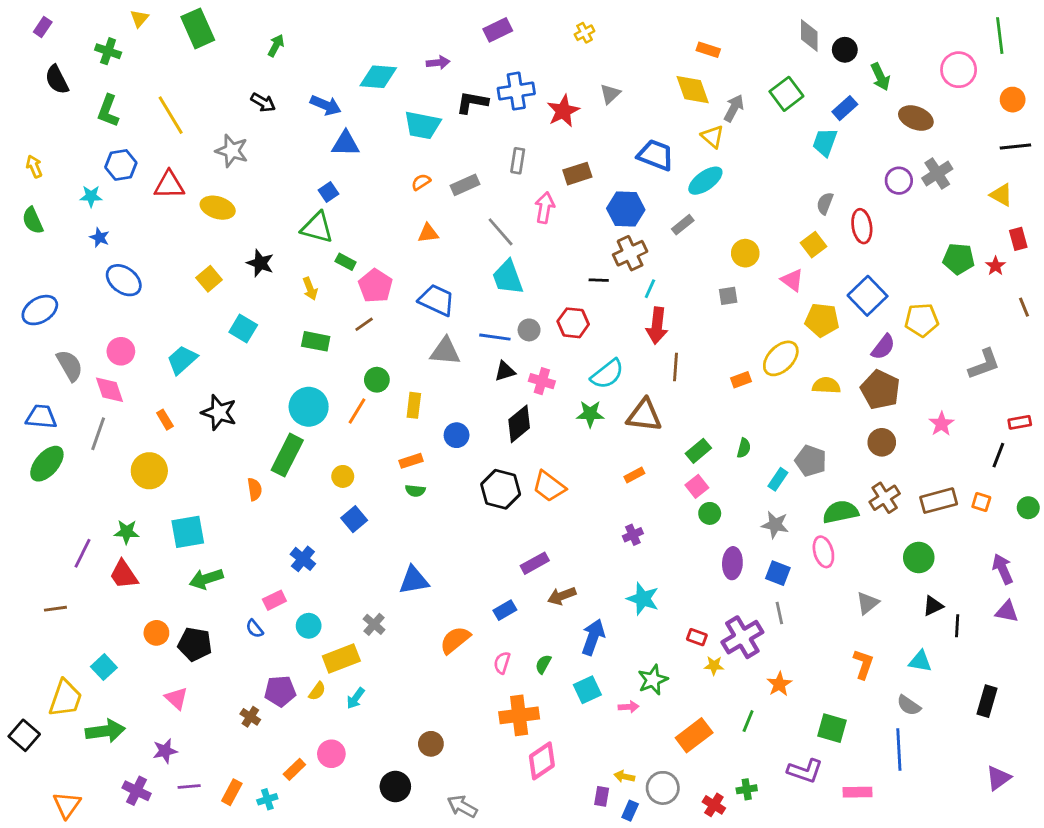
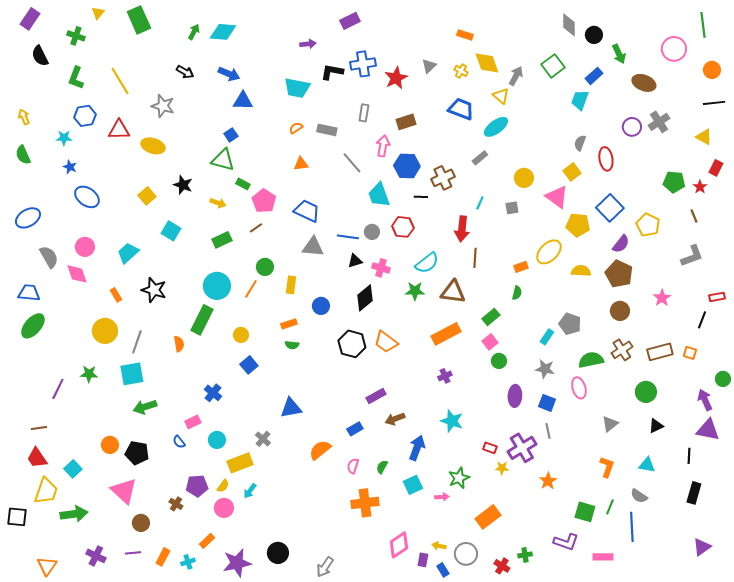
purple rectangle: (43, 27) -> (30, 19), size x1.5
yellow cross: (585, 33) -> (461, 71), moved, turned -32
orange rectangle: (708, 50) -> (465, 35), moved
cyan diamond: (378, 77) -> (223, 32), moved
gray rectangle: (465, 185) -> (327, 130), turned 36
blue hexagon: (626, 209) -> (407, 166), moved
red rectangle: (1018, 239) -> (716, 168), turned 42
cyan trapezoid: (508, 277) -> (379, 195), moved
pink triangle: (792, 280) -> (557, 197), size x1.4
yellow arrow: (310, 289) -> (218, 203), turned -49
cyan line: (650, 289) -> (480, 203), moved
brown line: (1024, 307) -> (694, 216), moved
yellow pentagon: (922, 320) -> (648, 225), turned 30
green rectangle: (316, 341) -> (222, 240), turned -36
gray line: (98, 434) -> (137, 342), moved
green semicircle: (744, 448) -> (517, 293), moved
orange rectangle: (634, 475) -> (446, 334), size x2.0
green circle: (1028, 508) -> (723, 379), moved
red trapezoid: (124, 575) -> (37, 458), moved
purple triangle: (1007, 612) -> (708, 430), size x1.4
black line: (957, 626) -> (689, 456), moved
pink triangle: (176, 698) -> (124, 491), size x1.6
green line: (748, 721) -> (610, 507), moved
black square: (24, 735) -> (17, 517), turned -35
brown circle: (431, 744) -> (141, 523), moved
purple star: (165, 751) -> (237, 563), moved, size x1.6
pink circle: (331, 754) -> (224, 508), moved
pink diamond: (542, 761) -> (399, 545), moved
gray arrow: (462, 806) -> (325, 567), turned -85
blue rectangle: (630, 811) -> (443, 570), turned -56

